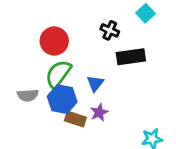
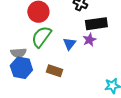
blue hexagon: (62, 99) -> (21, 68), moved
purple star: (99, 112) -> (89, 40), moved

